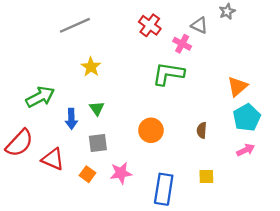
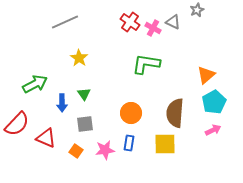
pink cross: (182, 44) -> (153, 28), moved
brown semicircle: (202, 130) -> (175, 113), size x2.0
yellow square: (206, 176) -> (165, 144), moved, size x1.6
blue rectangle: (164, 189) -> (129, 143), moved, size x0.6

